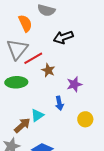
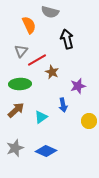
black arrow: (63, 37) -> (67, 39), turned 96
gray triangle: (17, 49) -> (21, 51), size x0.6
brown arrow: (22, 125) -> (16, 110), moved

